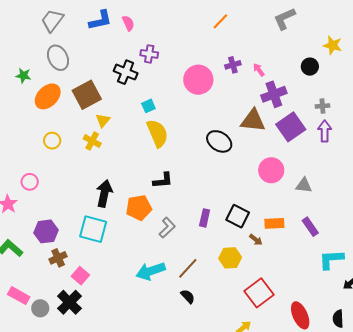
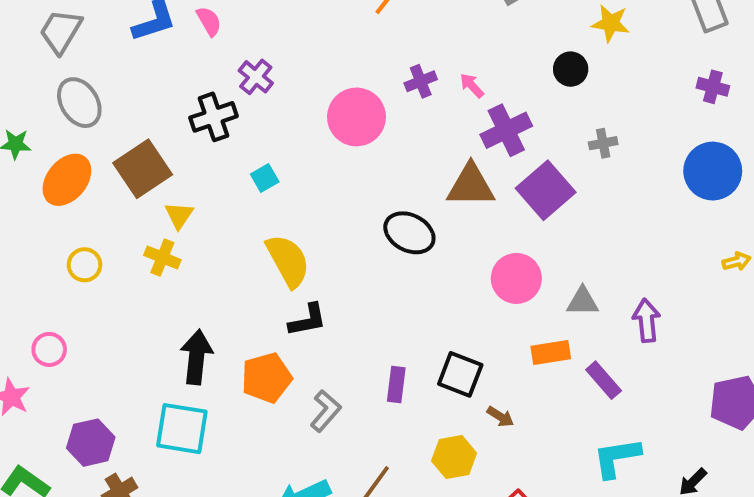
purple cross: (149, 54) -> (256, 77), turned 36
black cross: (126, 72) -> (213, 117), turned -35
purple arrow: (325, 131) -> (647, 320), moved
yellow semicircle: (157, 133) -> (288, 261), moved
orange rectangle: (274, 223) -> (551, 352), moved
cyan L-shape: (331, 259) -> (617, 458), moved

